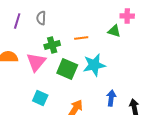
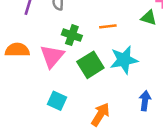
green cross: (52, 45) -> (72, 35), turned 35
green square: (67, 69) -> (90, 65), turned 35

